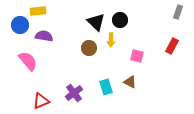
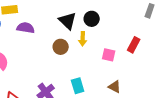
purple semicircle: (44, 36) -> (26, 28), moved
red rectangle: (172, 46) -> (134, 45), moved
brown triangle: (130, 82) -> (115, 87), moved

